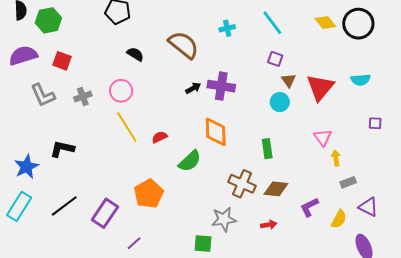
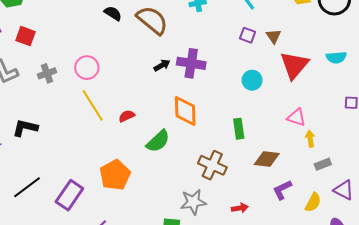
black semicircle: (135, 54) -> (113, 13), moved
brown triangle: (288, 80) -> (274, 36), moved
pink triangle: (323, 137) -> (296, 117), turned -36
brown diamond: (276, 189) -> (267, 159), moved

